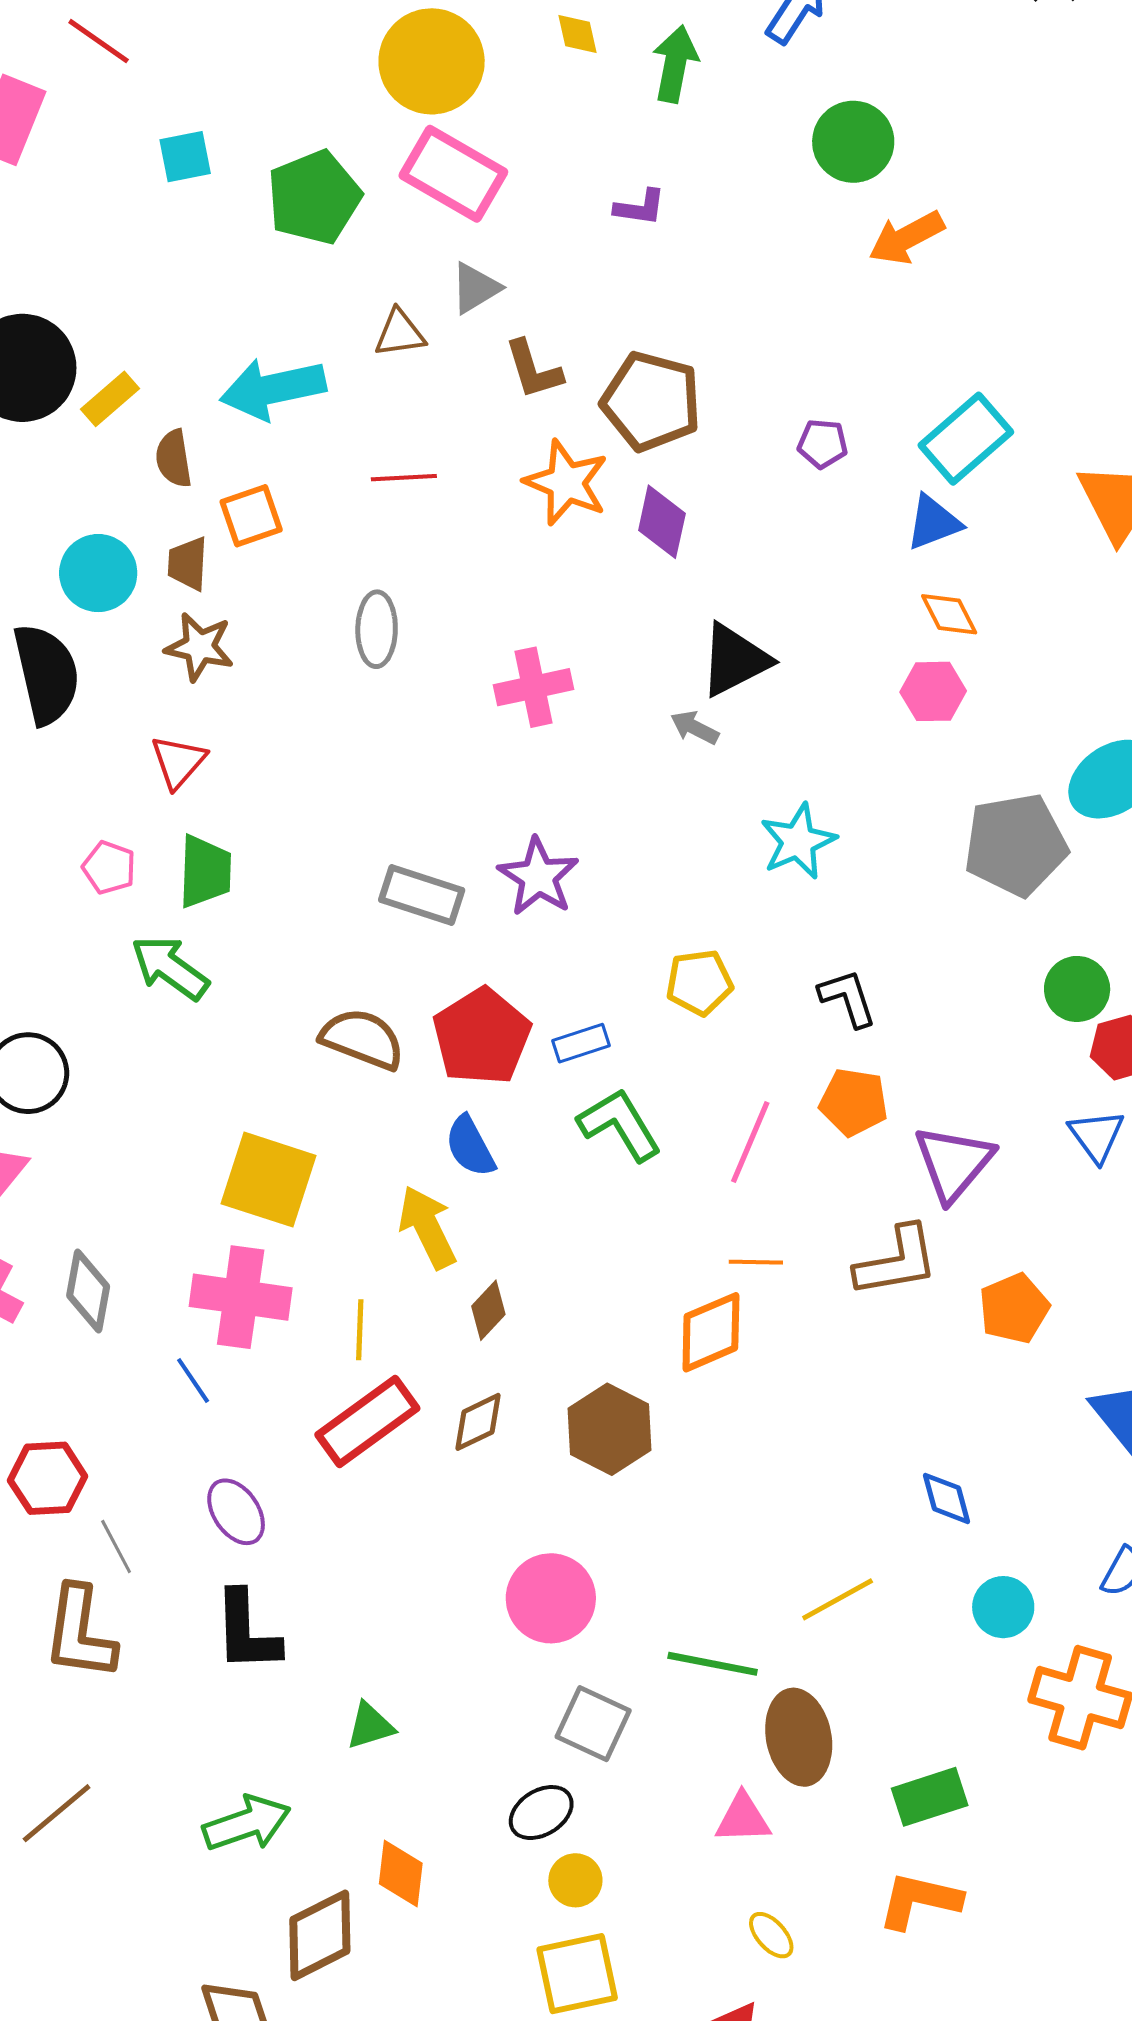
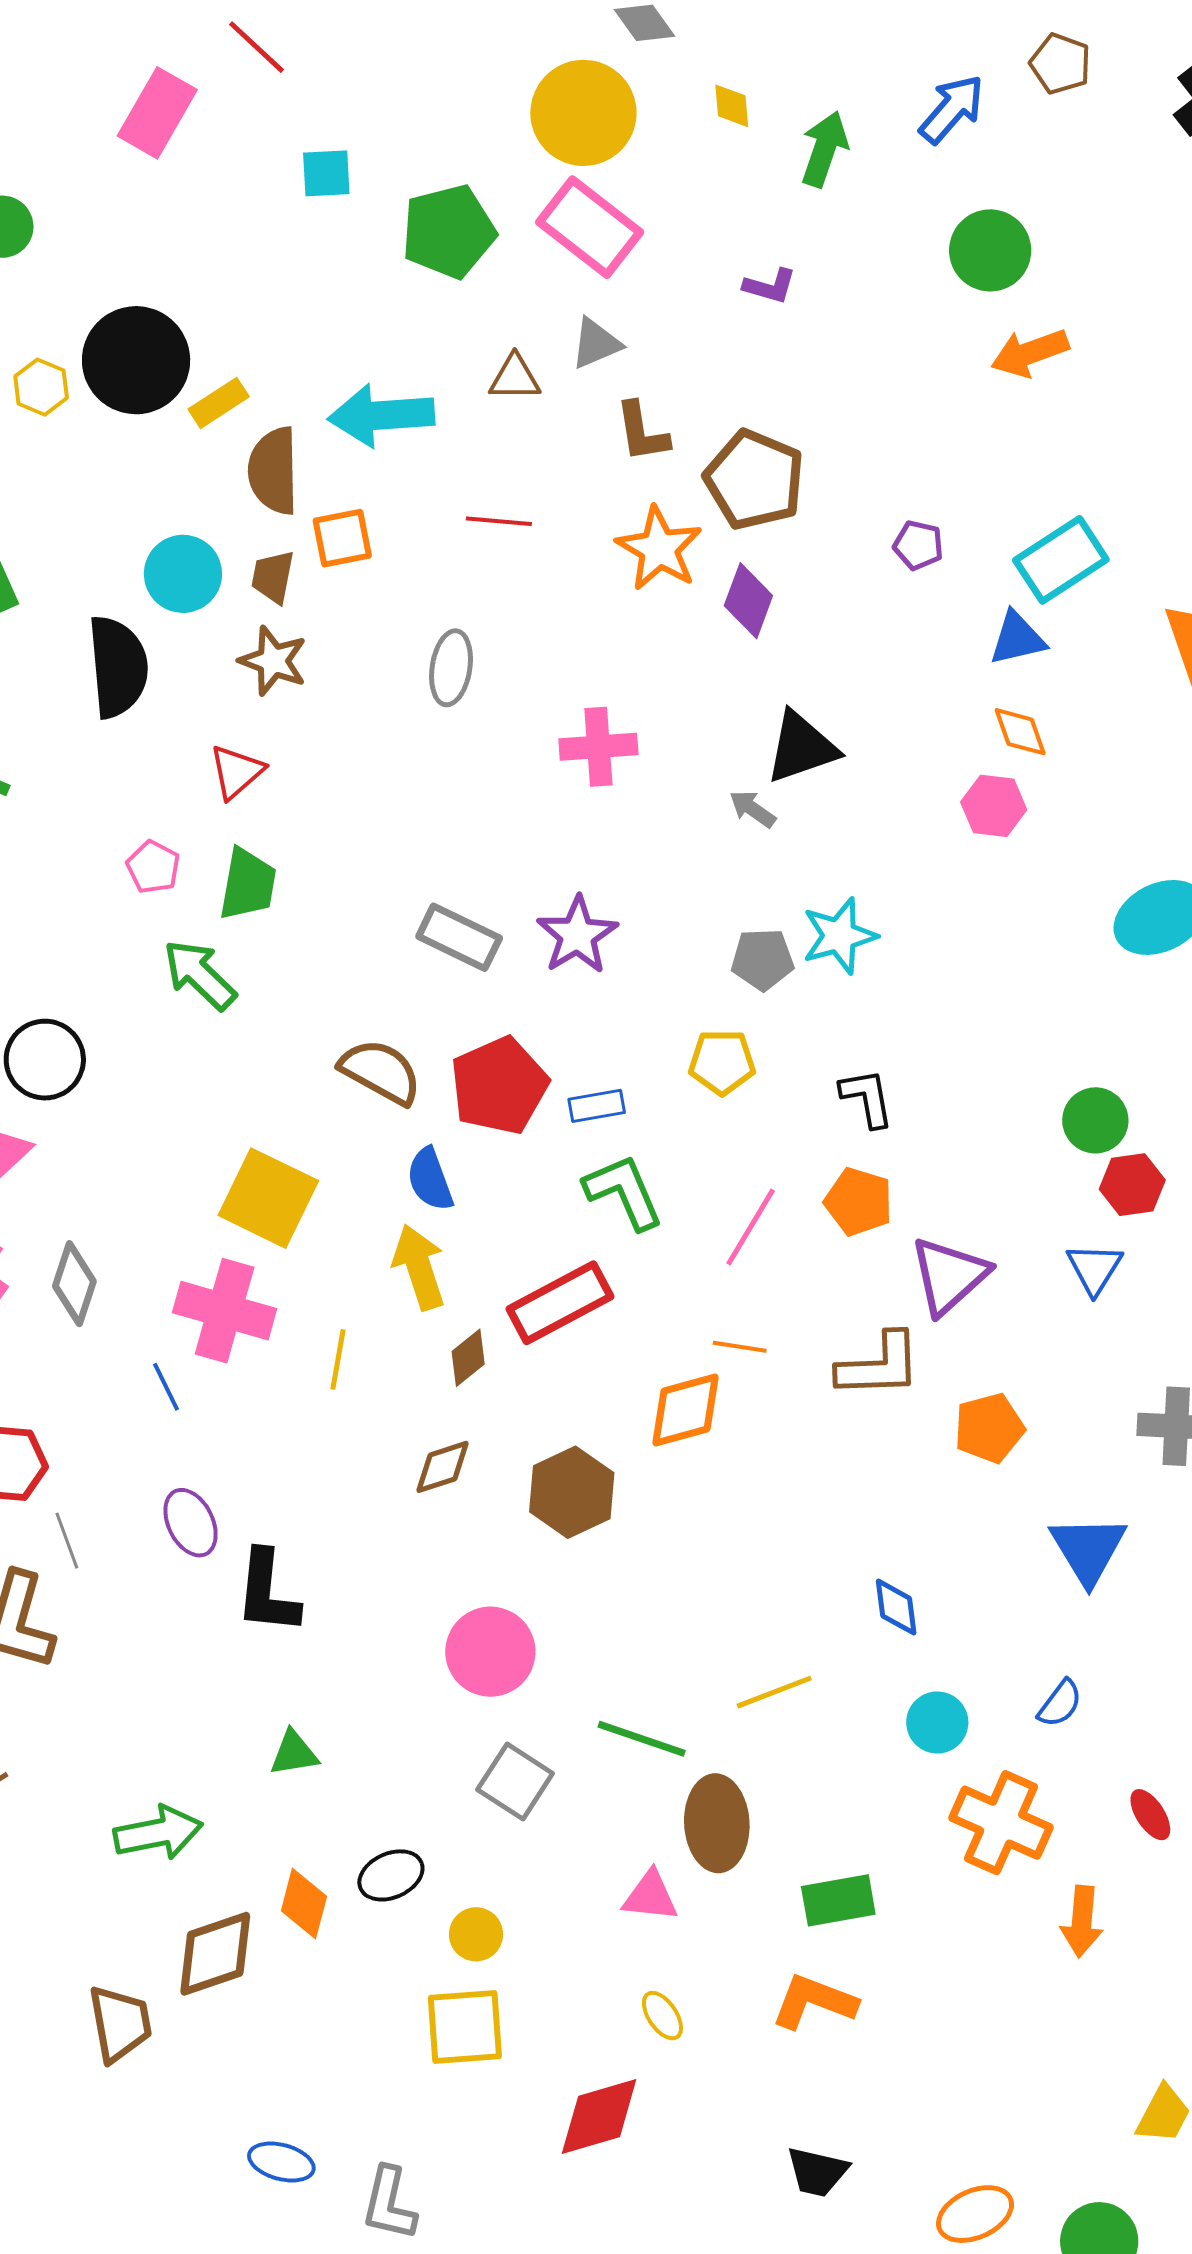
brown semicircle: (174, 459) -> (273, 471), size x1.5
gray pentagon: (1016, 845) -> (763, 959), moved, size x0.6
blue semicircle: (470, 1146) -> (430, 1179), moved
red rectangle: (367, 1422) -> (560, 1303), moved
black L-shape: (247, 1631) -> (267, 1592), moved
black ellipse: (541, 1813) -> (391, 1875), moved

